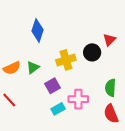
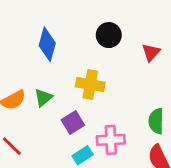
black circle: (92, 52) -> (109, 35), moved
yellow cross: (66, 60) -> (90, 85), turned 30

